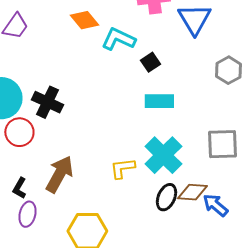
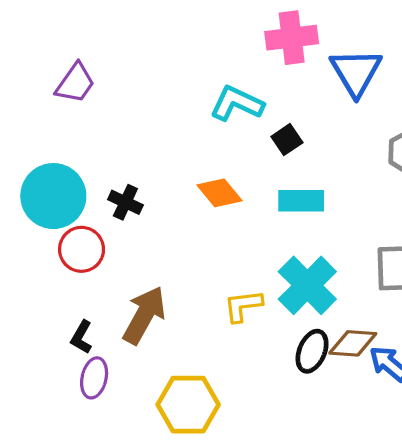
orange diamond: (84, 20) -> (220, 193), moved
black cross: (47, 102) -> (125, 202), size x0.7

